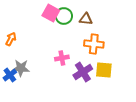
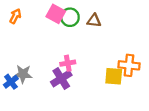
orange arrow: (11, 39) -> (15, 16), moved
orange cross: (94, 44) -> (129, 65), moved
purple cross: (83, 72) -> (61, 78), moved

